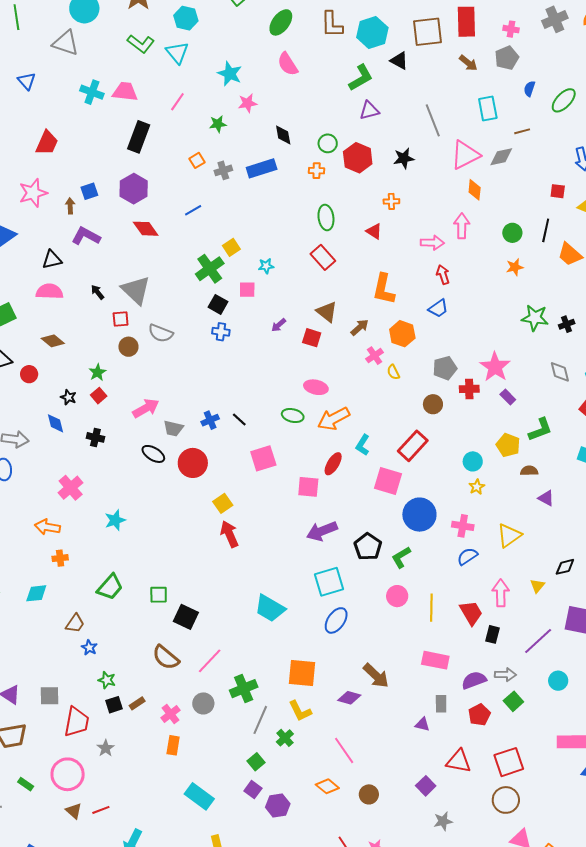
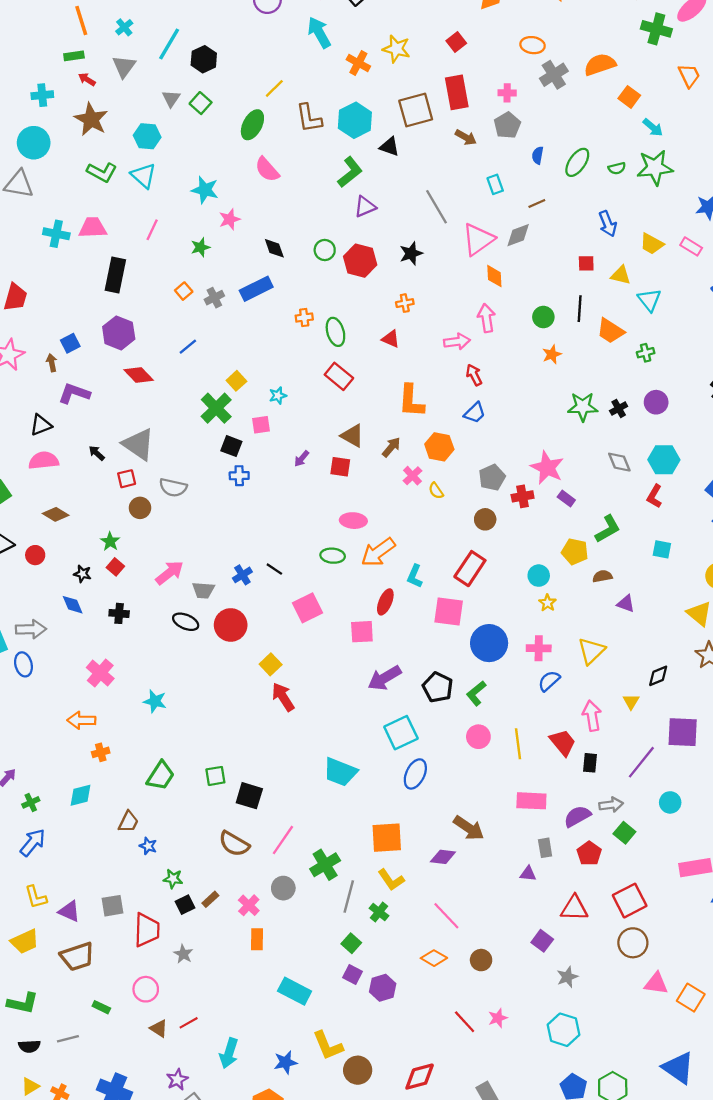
cyan rectangle: (488, 109) -> (495, 184), size x0.7
orange cross: (317, 171) -> (304, 318), moved
cyan star: (115, 520) -> (155, 701), turned -30
pink circle: (68, 774) -> (146, 989), size x0.7

